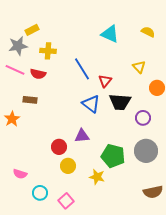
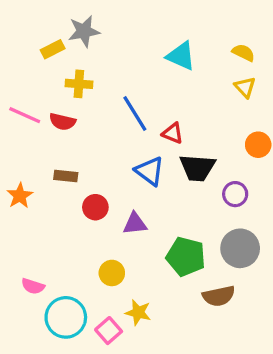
gray star: (18, 46) -> (84, 31), moved
yellow triangle: (139, 67) -> (245, 87), moved
red triangle: (105, 81) -> (173, 133), turned -48
brown rectangle: (30, 100) -> (66, 176), moved
red circle: (59, 147) -> (95, 207), moved
yellow star: (97, 177) -> (138, 312), moved
brown semicircle: (153, 192) -> (219, 296), moved
cyan circle: (40, 193) -> (66, 317), size x1.6

